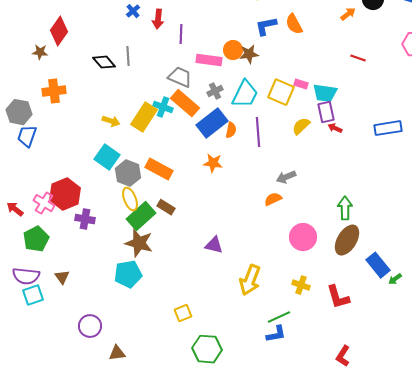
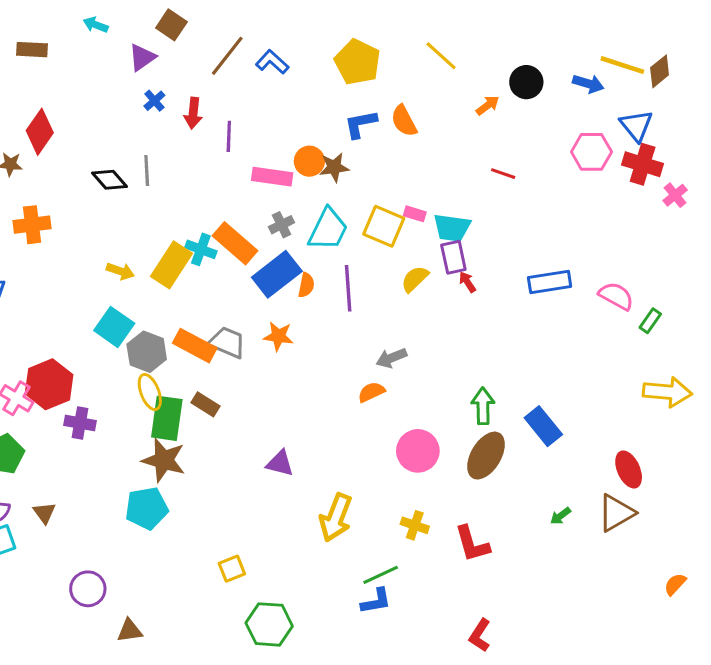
gray trapezoid: (180, 77) -> (227, 342), moved
red arrow: (335, 128) -> (467, 282), turned 32
green rectangle: (141, 216) -> (167, 418), turned -40
blue rectangle: (378, 265) -> (543, 426), moved

